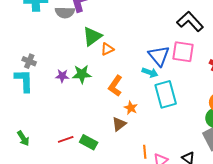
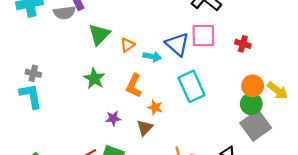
orange triangle: (107, 49) -> (127, 45), moved
cyan arrow: (150, 73) -> (152, 57), moved
green star: (82, 74) -> (94, 79), turned -30
purple star: (62, 76) -> (113, 118), moved

